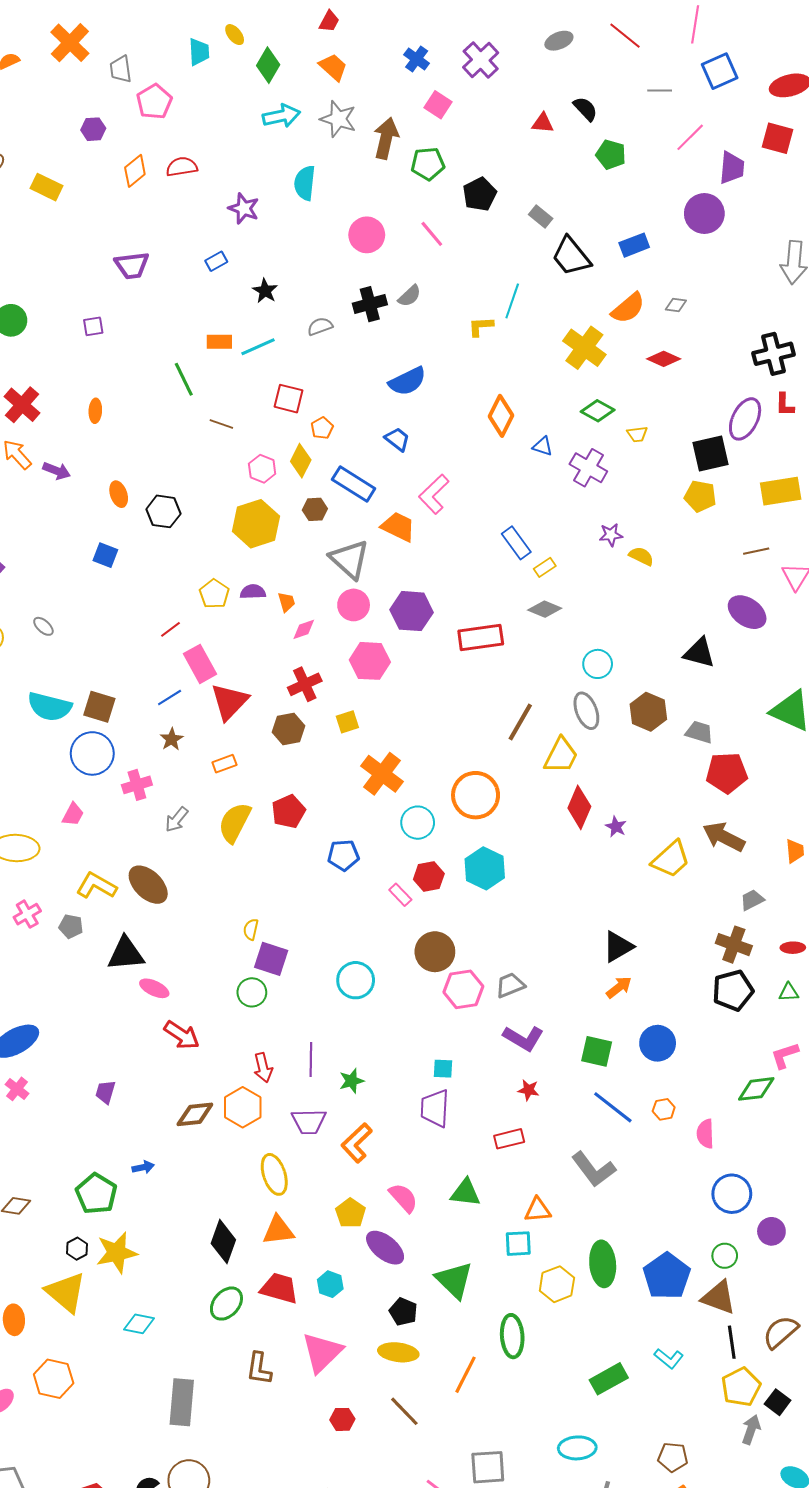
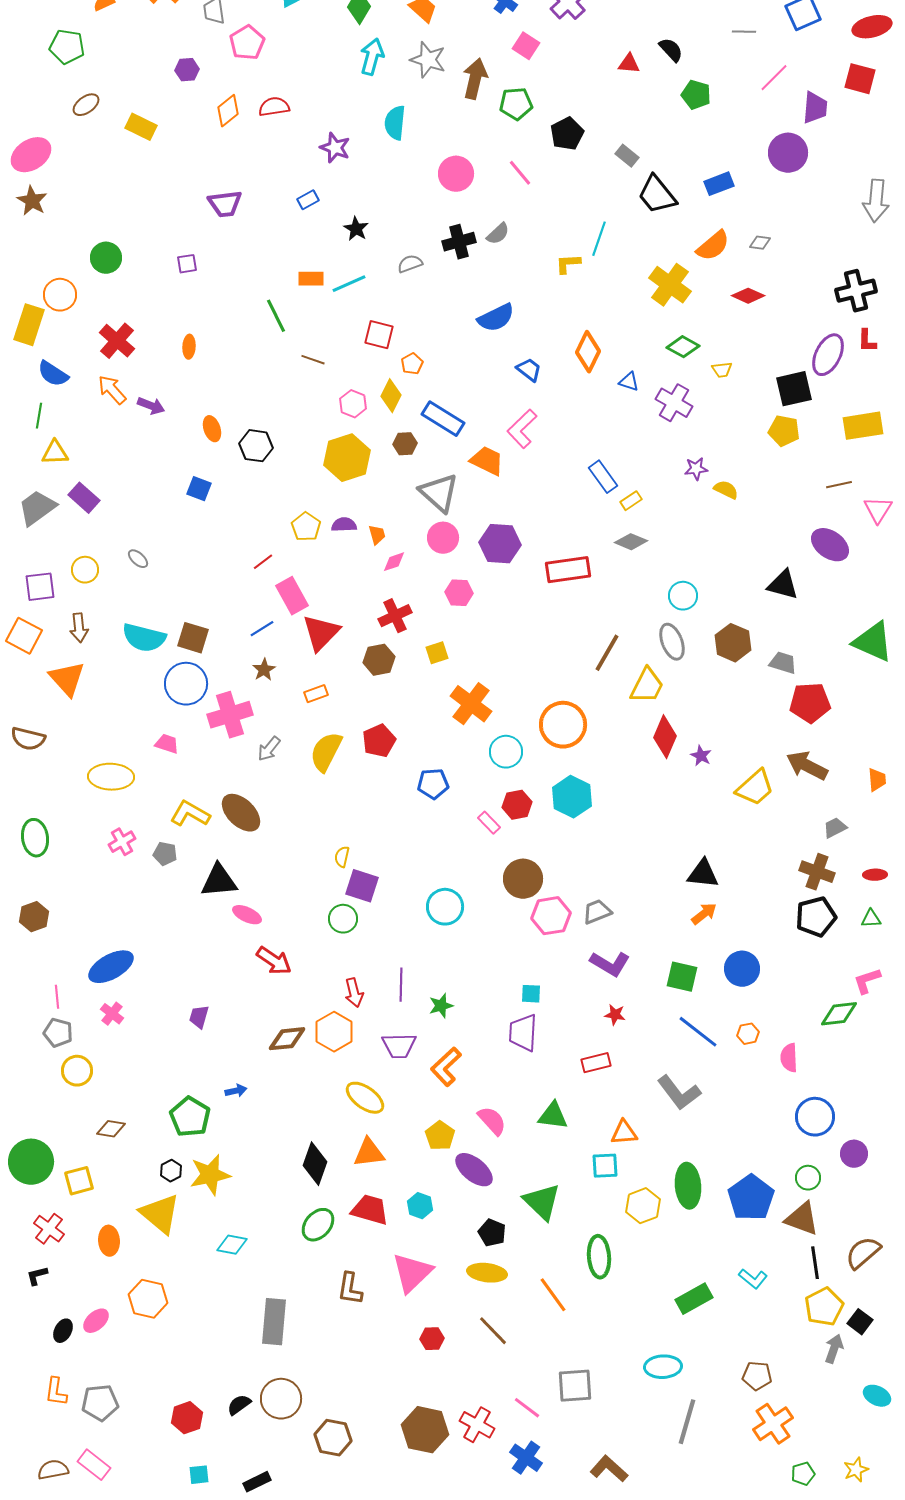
cyan arrow: (281, 116) -> (372, 57), turned -63
blue trapezoid: (397, 439) -> (529, 370), moved
pink hexagon: (370, 661) -> (459, 593), size x0.7
pink cross: (137, 785) -> (230, 715), size x1.5
pink trapezoid: (73, 814) -> (167, 744), turned -100
black triangle: (618, 947) -> (703, 874), turned 36
yellow ellipse: (274, 1174) -> (365, 1098), turned -36
orange line: (465, 1375) -> (553, 1295), turned -63

